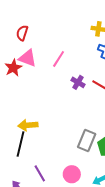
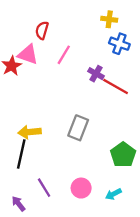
red semicircle: (22, 33) -> (42, 30), moved
purple cross: (78, 82) -> (96, 74), moved
gray rectangle: (87, 141) -> (78, 128), moved

